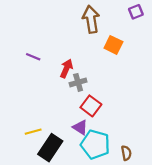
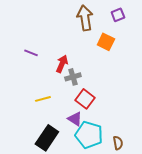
purple square: (136, 12) -> (118, 15), moved
yellow line: (33, 132) -> (43, 99), moved

